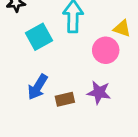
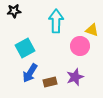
cyan square: (39, 37) -> (25, 48), moved
purple star: (99, 92) -> (75, 77), turned -30

